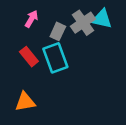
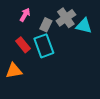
cyan triangle: (102, 19) -> (84, 26), moved
orange triangle: (25, 102) -> (14, 71), moved

